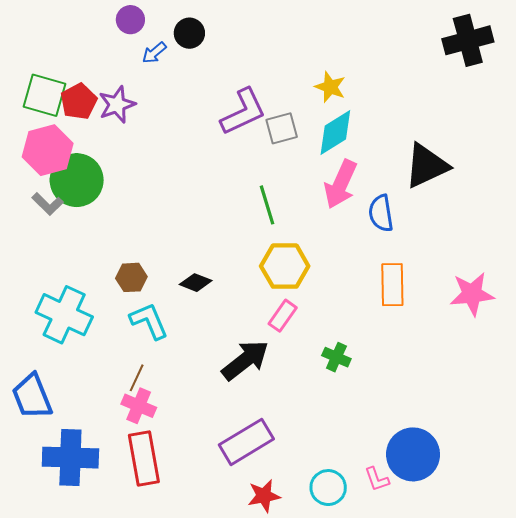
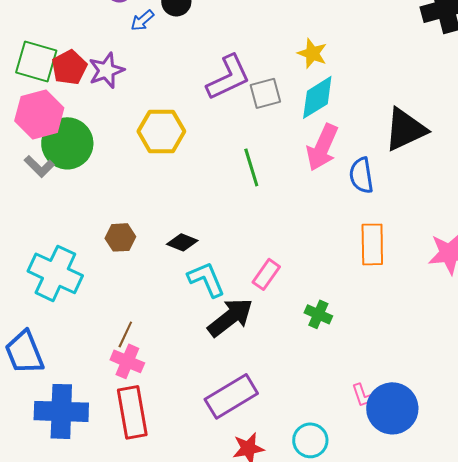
yellow hexagon: (285, 266) -> (161, 131), moved
cyan L-shape: (149, 321) -> (206, 279), moved
pink L-shape: (377, 479) -> (363, 395), moved

